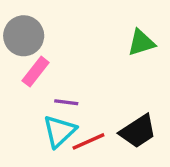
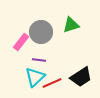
gray circle: (24, 36) -> (41, 32), moved
green triangle: (141, 43) -> (71, 25), moved

